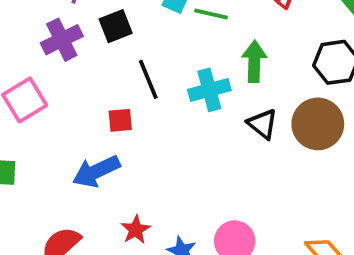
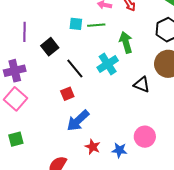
purple cross: (62, 40) -> (15, 71), moved, turned 30
black triangle: (263, 124) -> (142, 85), moved
blue arrow: (96, 171) -> (78, 121), moved

